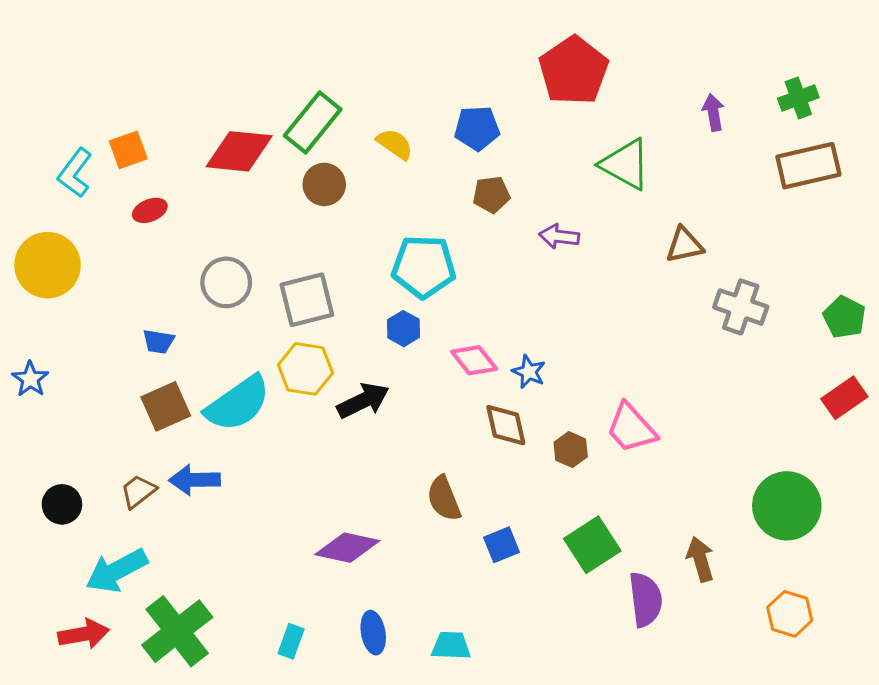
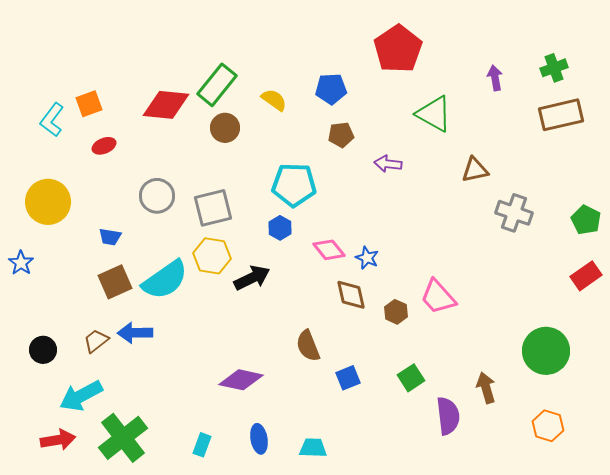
yellow circle: (48, 265) -> (48, 202), moved
green square: (592, 545) -> (411, 378), size x0.7

